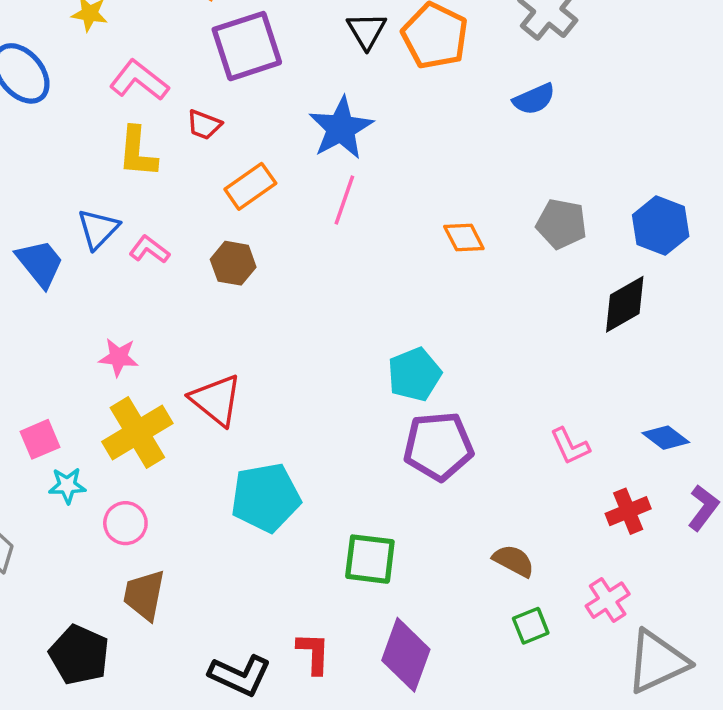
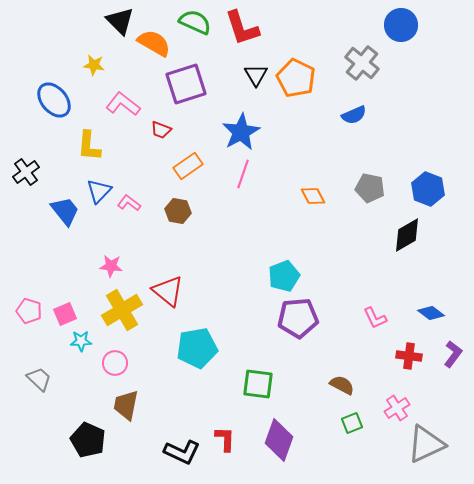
yellow L-shape: (137, 152) -> (89, 146), moved
red cross: (628, 511) -> (409, 356), turned 30

